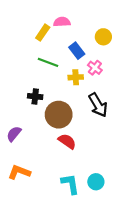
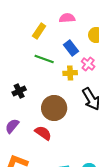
pink semicircle: (62, 22) -> (67, 18), moved
black cross: (35, 96) -> (19, 91), moved, turned -32
red semicircle: (67, 141) -> (43, 133), moved

